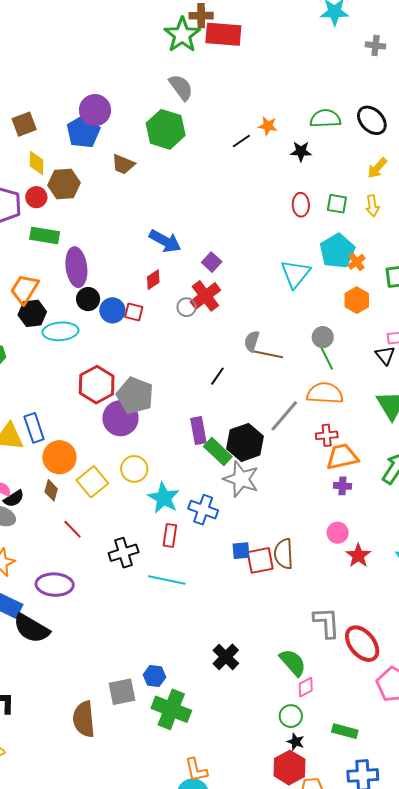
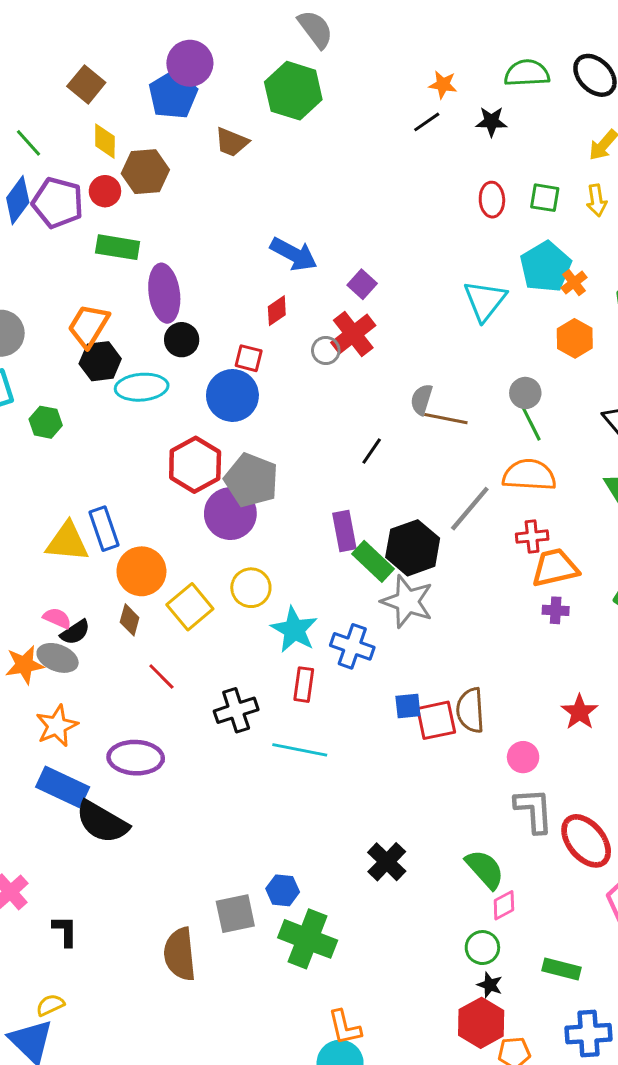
brown square: (24, 124) -> (86, 84), turned -30
black line: (241, 141) -> (427, 122), moved
blue circle: (112, 310) -> (232, 395), moved, size x1.4
pink circle: (338, 533) -> (523, 757), moved

